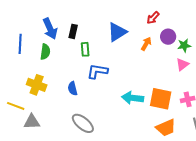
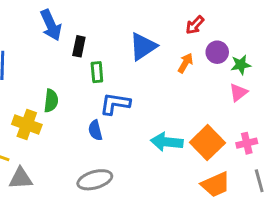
blue arrow: (50, 29) -> (51, 25), moved
green semicircle: (45, 52) -> (51, 101), moved
blue semicircle: (73, 88) -> (95, 130), moved
orange square: (161, 99) -> (207, 143), turned 35
gray ellipse: (83, 123) -> (95, 180), turned -55

